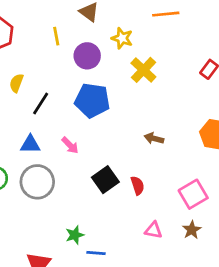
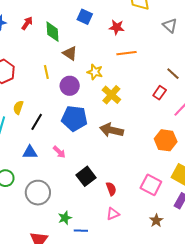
brown arrow: (154, 138) -> (112, 130), moved, size x1.6
gray circle: (37, 182) -> (38, 193), moved
red semicircle: (137, 185) -> (111, 189), moved
pink square: (193, 194) -> (151, 185), turned -30
pink triangle: (154, 230) -> (113, 214), moved, turned -32
brown star: (192, 230) -> (156, 221), moved

